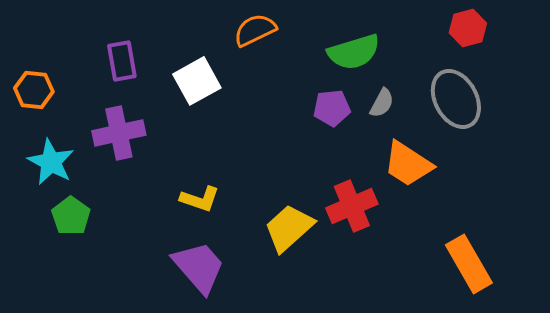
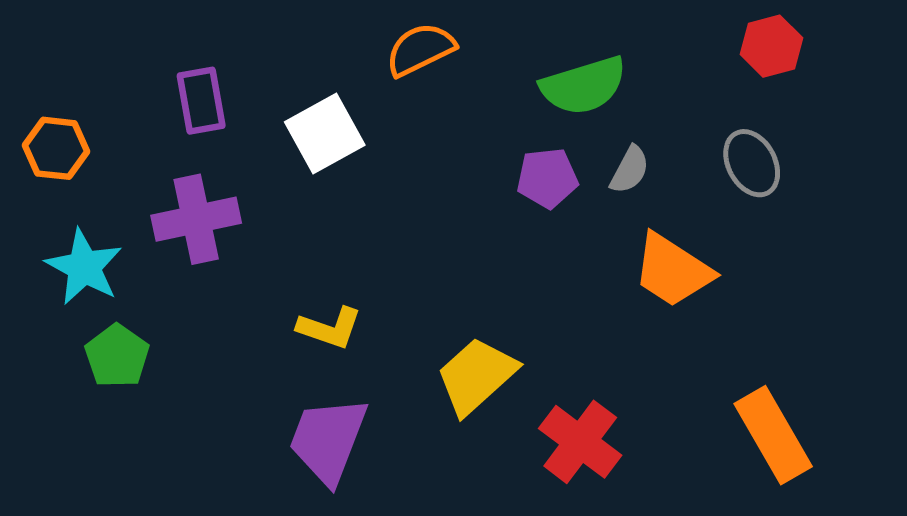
gray ellipse: (456, 99) -> (752, 163), size x0.7
red cross: (352, 206) -> (580, 442), moved, turned -30
purple trapezoid: (199, 267) -> (328, 440), turned -118

